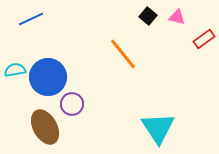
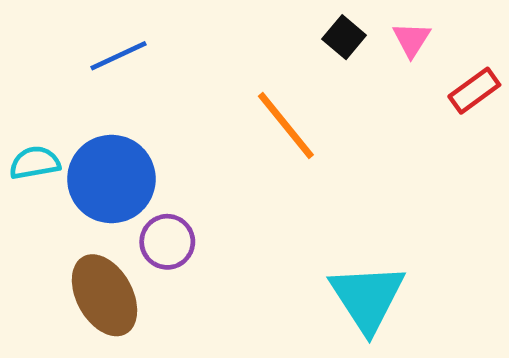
pink triangle: (177, 17) -> (411, 39), turned 48
blue line: (31, 19) -> (118, 56), moved

